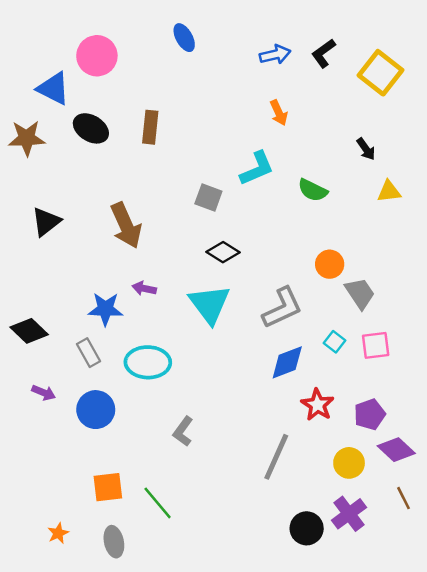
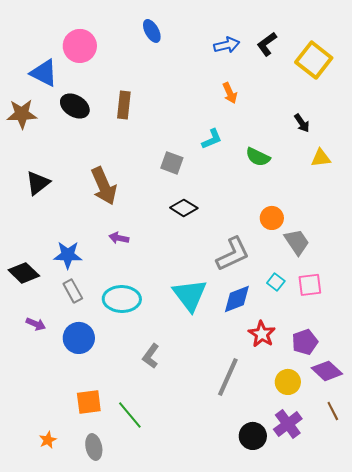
cyan L-shape: (257, 168) -> (212, 139), size x0.7
cyan triangle: (210, 304) -> (190, 295), moved
blue star: (105, 309) -> (68, 255), moved

